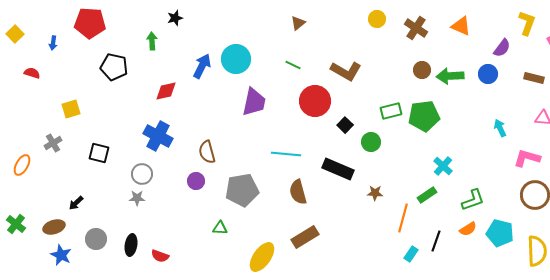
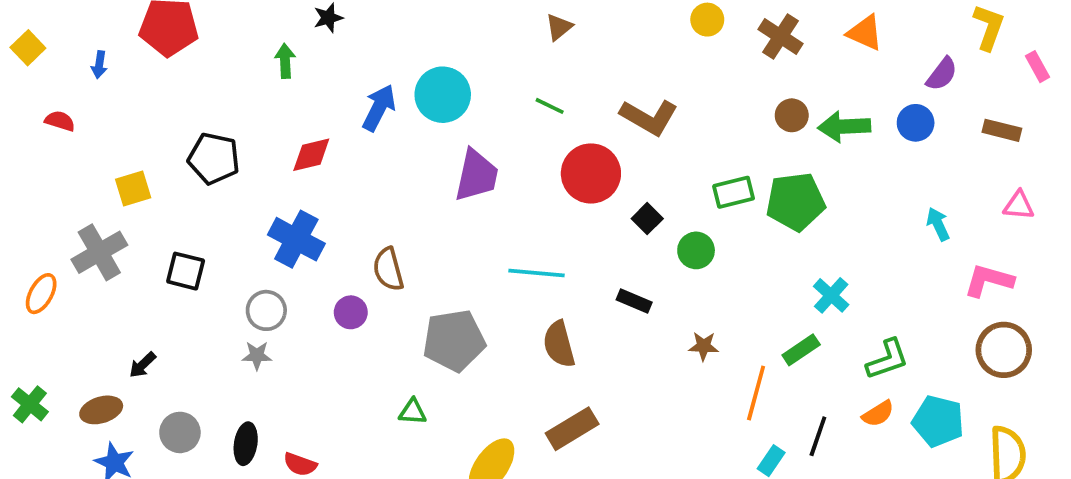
black pentagon: (114, 67) -> (214, 158), moved
gray cross: (53, 143) -> (99, 252), size x1.6
black rectangle: (338, 169) -> (634, 301), size x0.6
purple circle: (196, 181) -> (351, 312), moved

